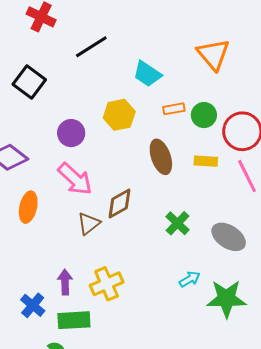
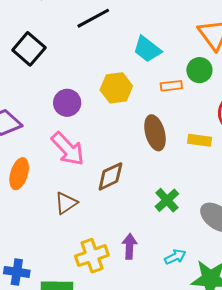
green circle: (204, 115) -> (199, 70), moved
brown triangle: (89, 224) -> (66, 203), moved
purple arrow: (65, 282) -> (129, 246), moved
blue cross: (33, 305) -> (17, 272), turned -35

